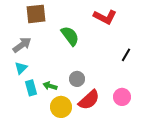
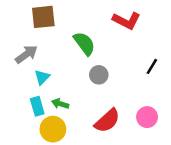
cyan triangle: (21, 68) -> (42, 77), moved
gray circle: (77, 79) -> (99, 75), moved
yellow circle: (61, 107) -> (53, 129), moved

